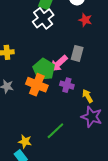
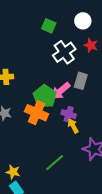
white cross: (43, 18) -> (64, 52), moved
yellow arrow: (88, 96) -> (73, 126), moved
yellow star: (25, 141) -> (13, 172), moved

